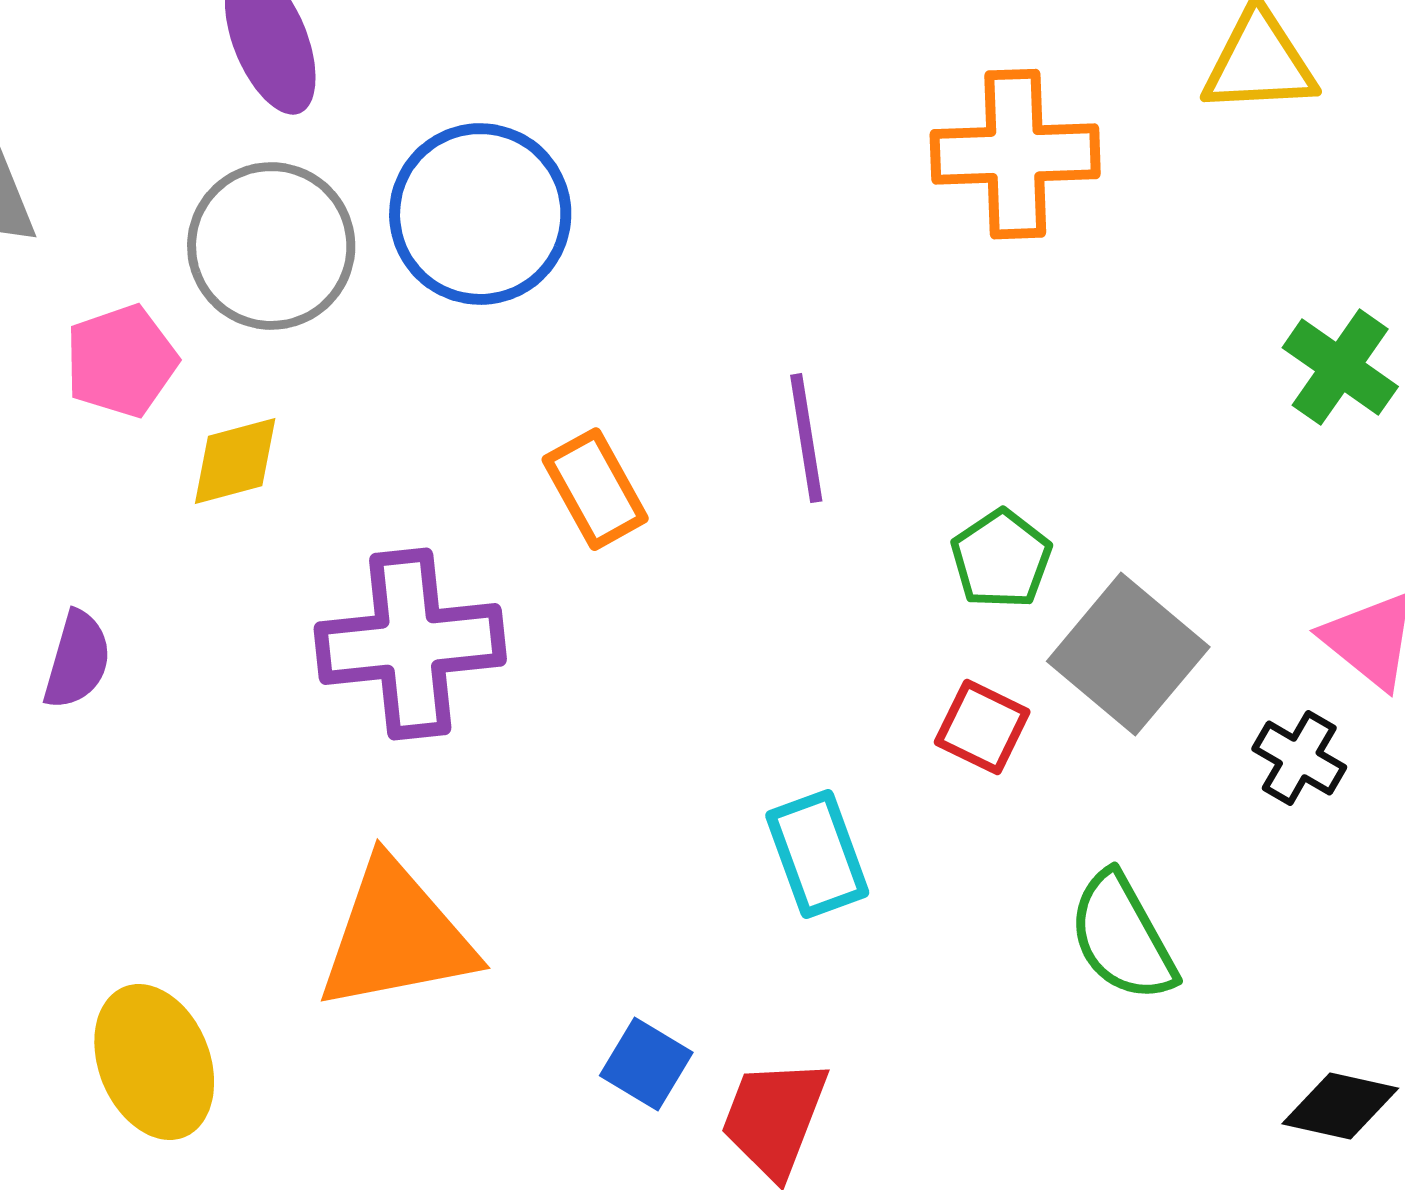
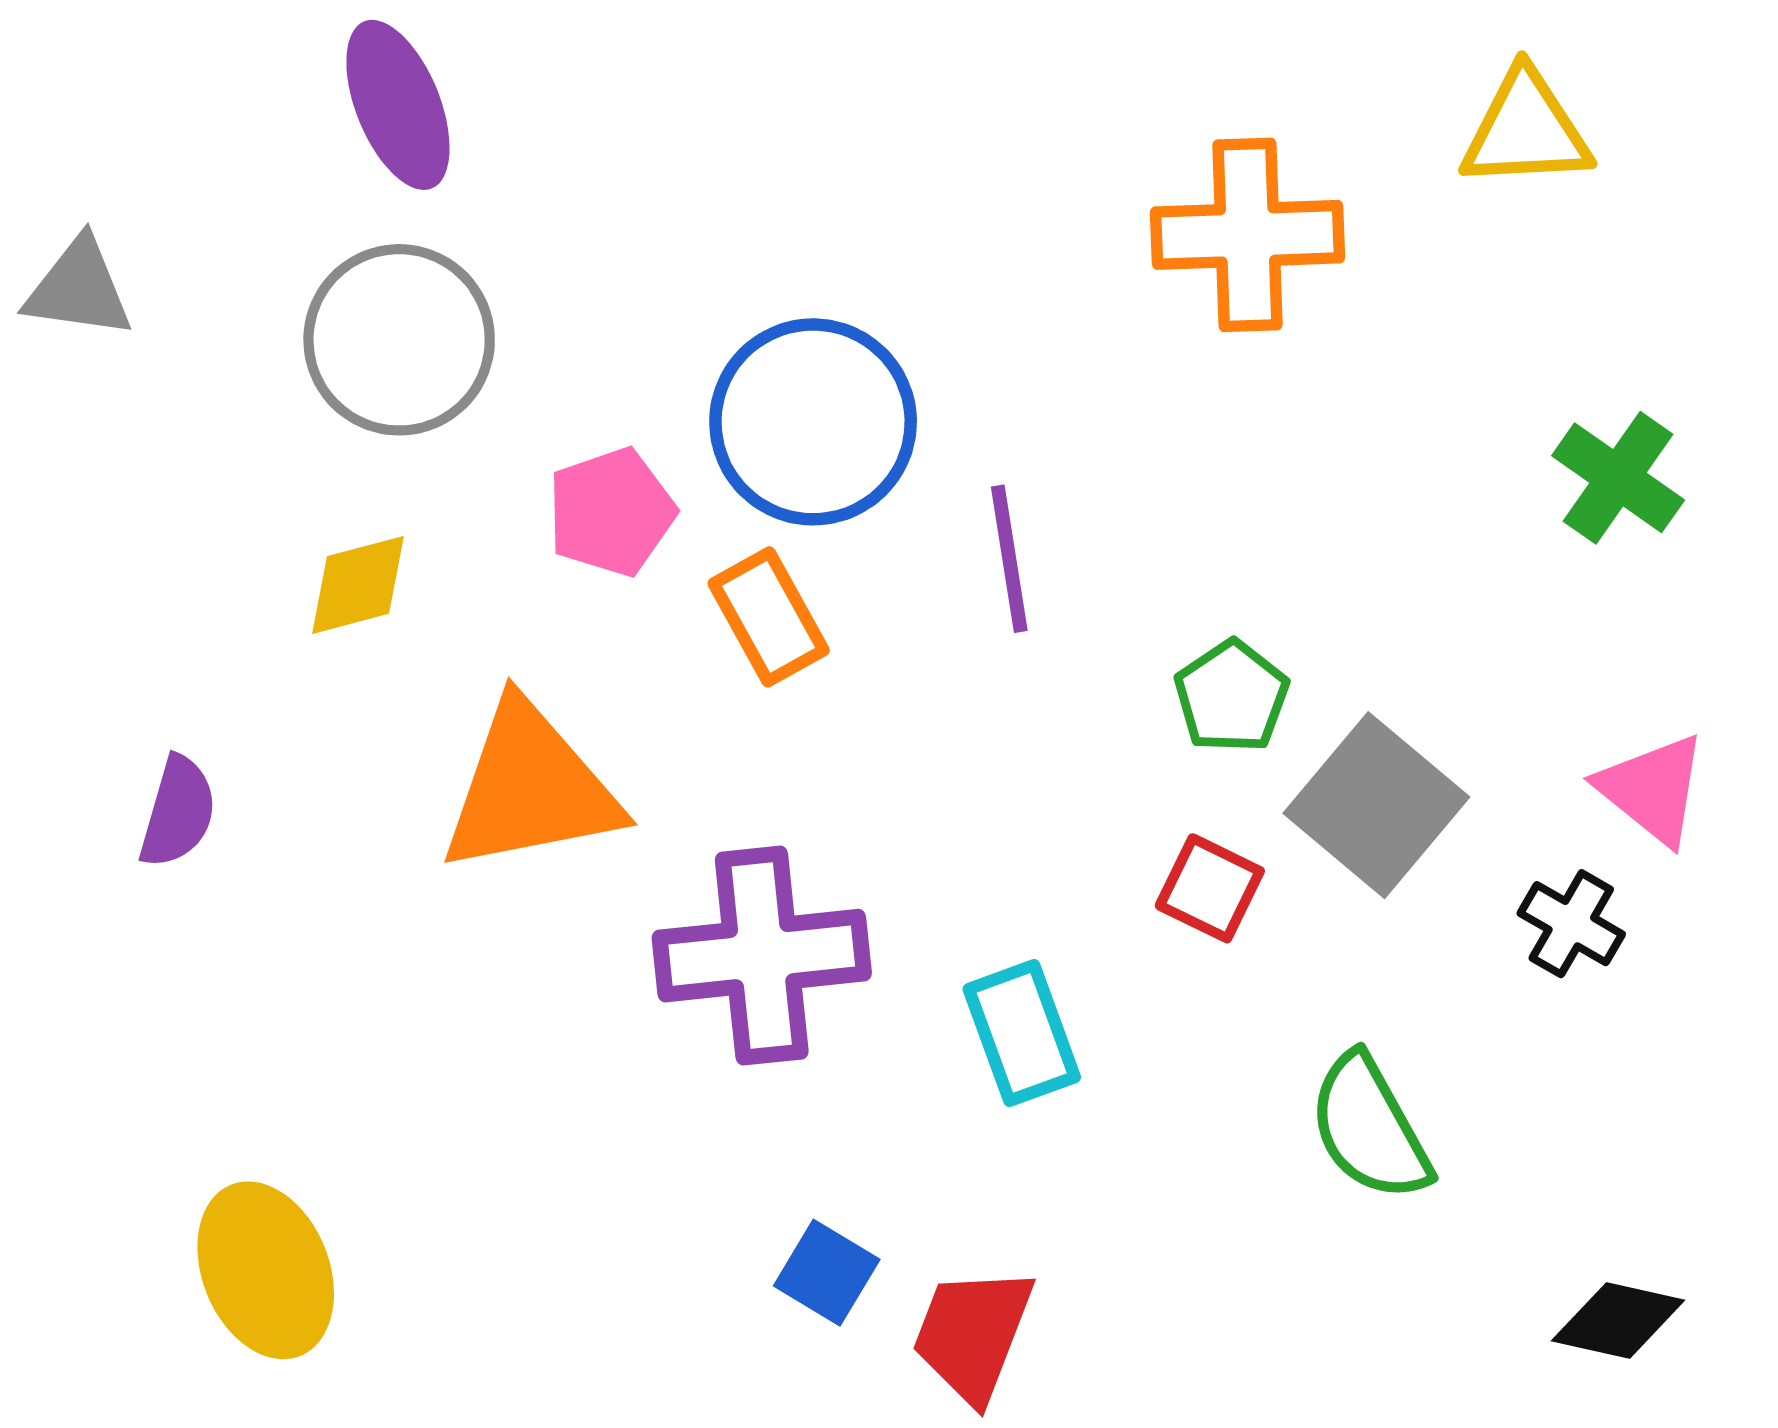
blue circle: (480, 214) -> (813, 422), moved
pink pentagon: (121, 361) -> (611, 512), moved
purple cross: (410, 644) -> (762, 956), moved
orange triangle: (396, 936) -> (530, 788), moved

